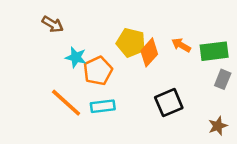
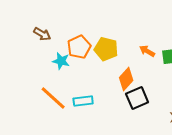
orange diamond: (149, 52) -> (126, 79), moved
orange pentagon: (98, 71) -> (79, 47), moved

